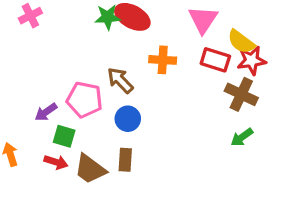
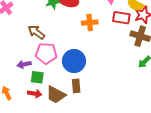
brown arrow: (120, 80) -> (36, 32), moved
purple arrow: (46, 112) -> (24, 64), turned 32
blue circle: (128, 119) -> (74, 61), size x1.5

